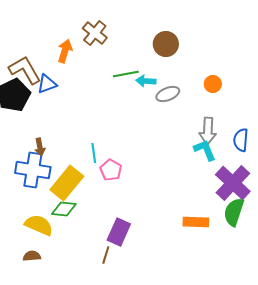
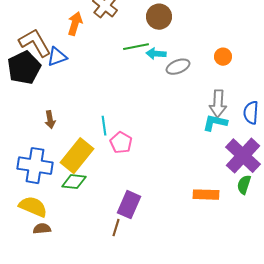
brown circle: (166, 44) -> (159, 17), moved
cyan L-shape: (205, 150) -> (215, 123), turned -55
blue cross: (33, 170) -> (35, 166), moved
green semicircle: (234, 212) -> (244, 185), size x0.7
yellow semicircle: (39, 225) -> (33, 207), moved

